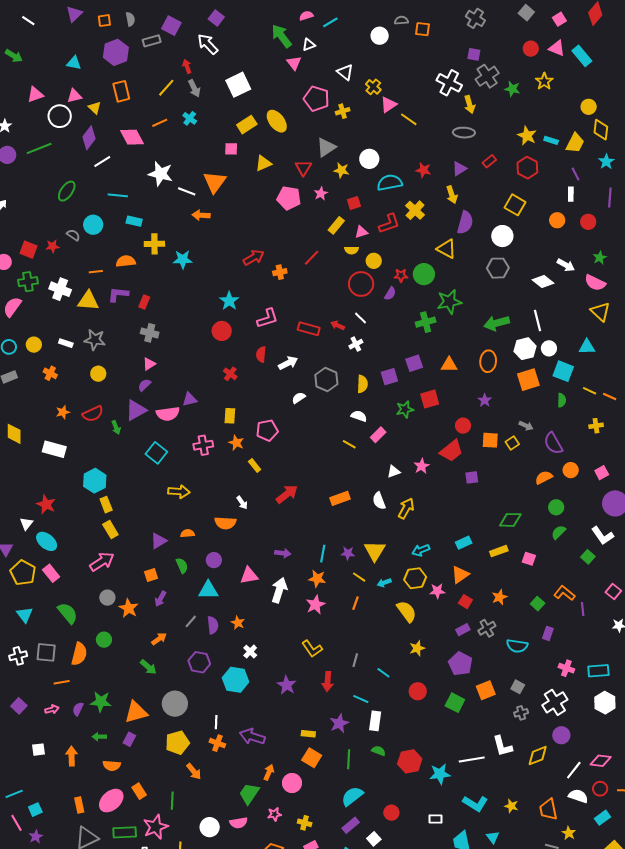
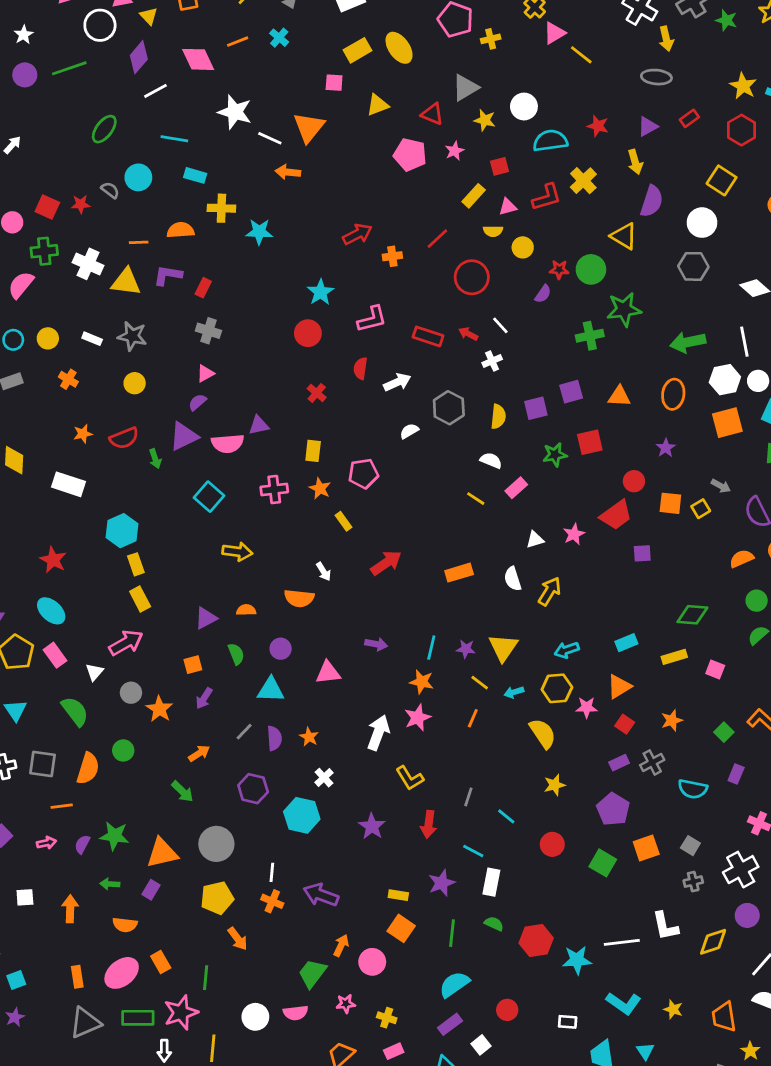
red triangle: (303, 168) -> (432, 114), turned -42
red circle: (361, 284) -> (472, 277), moved
white triangle: (26, 524) -> (94, 672), moved
white arrow: (279, 590) -> (378, 733), moved

